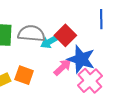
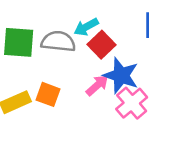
cyan arrow: (50, 41) -> (86, 27), moved

